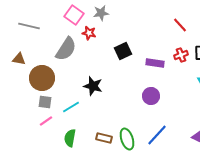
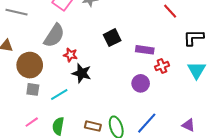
red star: (89, 33) -> (70, 55), moved
red cross: (181, 55) -> (162, 66), moved
pink line: (46, 121) -> (32, 122), moved

